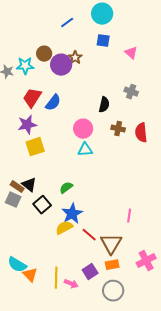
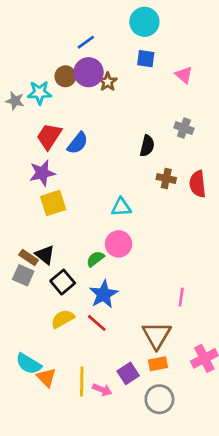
blue line: (67, 23) -> (86, 42), moved
purple circle: (61, 65) -> (89, 72), moved
pink circle: (83, 129) -> (119, 244), moved
yellow semicircle: (64, 228) -> (63, 319), moved
red line: (89, 235) -> (97, 323), moved

